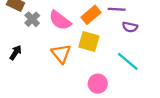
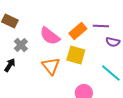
gray cross: (32, 19) -> (21, 45), moved

